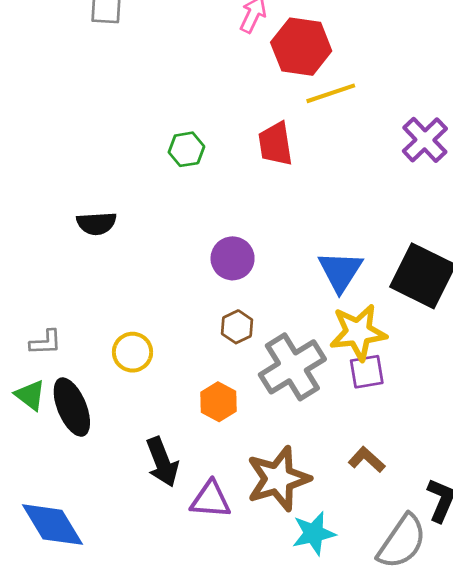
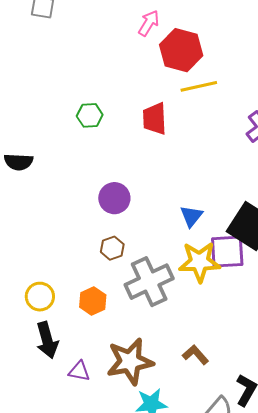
blue triangle: (340, 271) -> (191, 216), size x0.7
yellow circle: (133, 352) -> (40, 297), moved
purple square: (367, 372) -> (227, 252), moved, size x1.4
purple triangle: (211, 500) -> (79, 371), size x0.7

